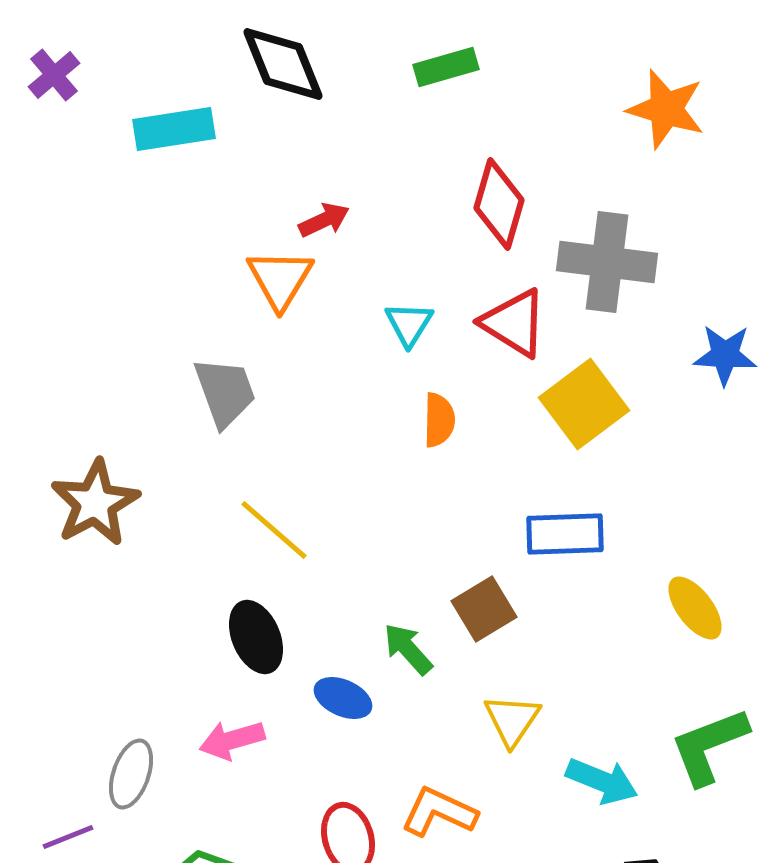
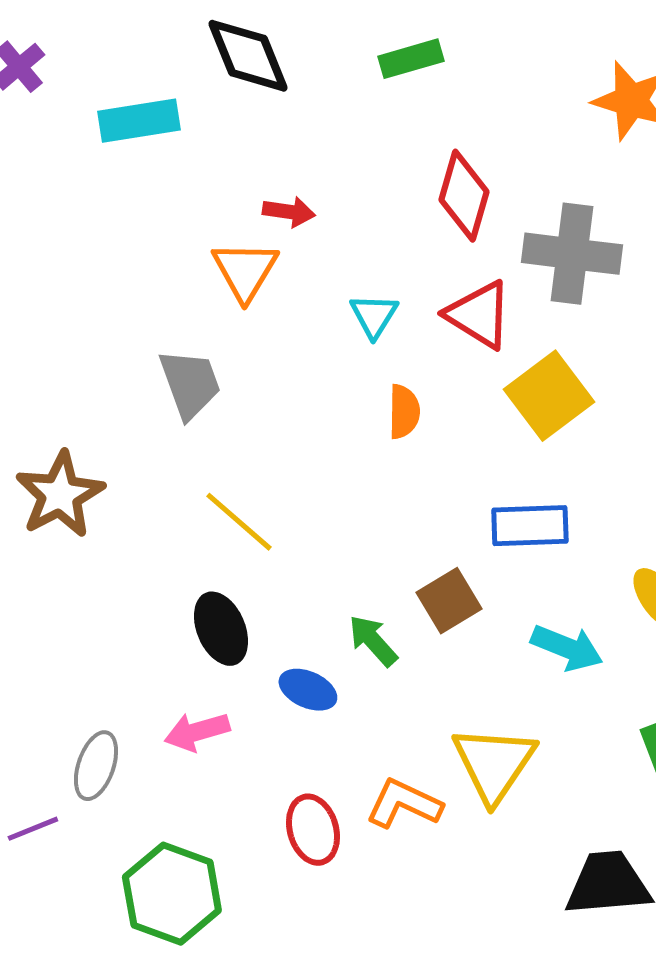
red arrow: (324, 220) -> (289, 212), turned 33
yellow triangle: (512, 720) -> (494, 764), moved, size x1.5
cyan arrow: (602, 781) -> (567, 648), moved

